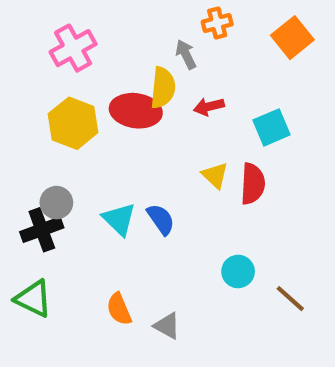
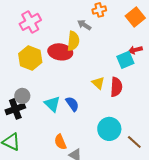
gray arrow: (186, 54) -> (84, 25), turned -32
red arrow: (209, 107) -> (135, 50), moved
cyan circle: (238, 271) -> (109, 129), size x1.5
orange semicircle: (119, 309) -> (60, 142), moved

